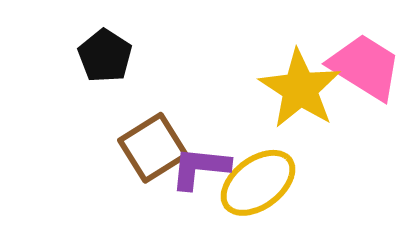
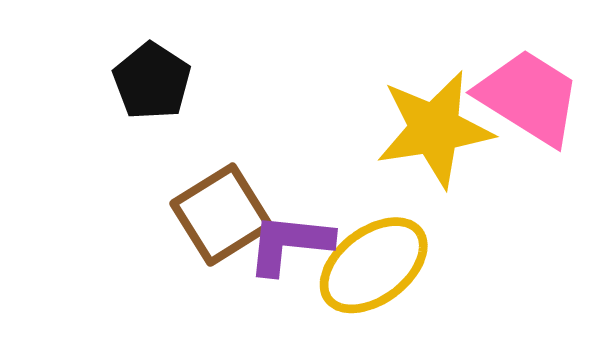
yellow star: (300, 89) -> (435, 129), turned 30

